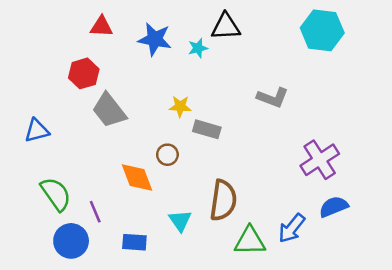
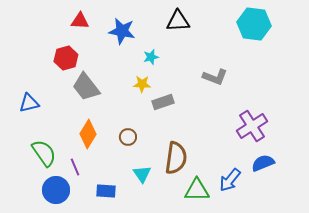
cyan star: (198, 48) -> (151, 57), moved
gray rectangle: (207, 129) -> (163, 102), turned -35
brown circle: (167, 155) -> (128, 137), moved
orange diamond: (137, 177) -> (88, 134), moved, turned 52

